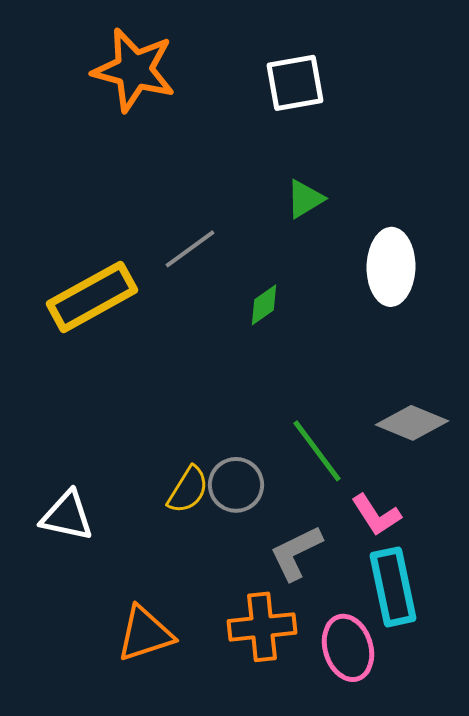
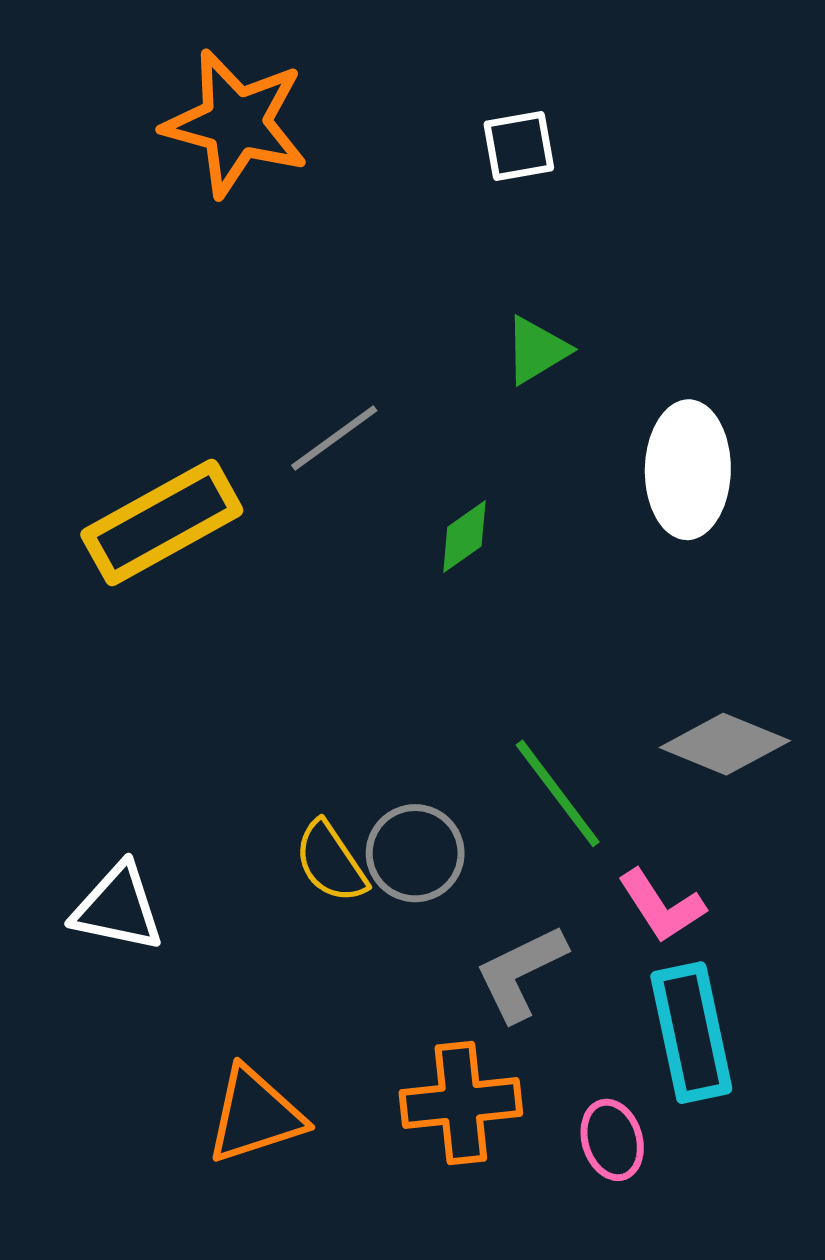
white square: (295, 83) -> (519, 146), size x0.7
yellow semicircle: (188, 490) -> (331, 862), turned 114
pink ellipse: (348, 648) -> (612, 1140), size x0.7

